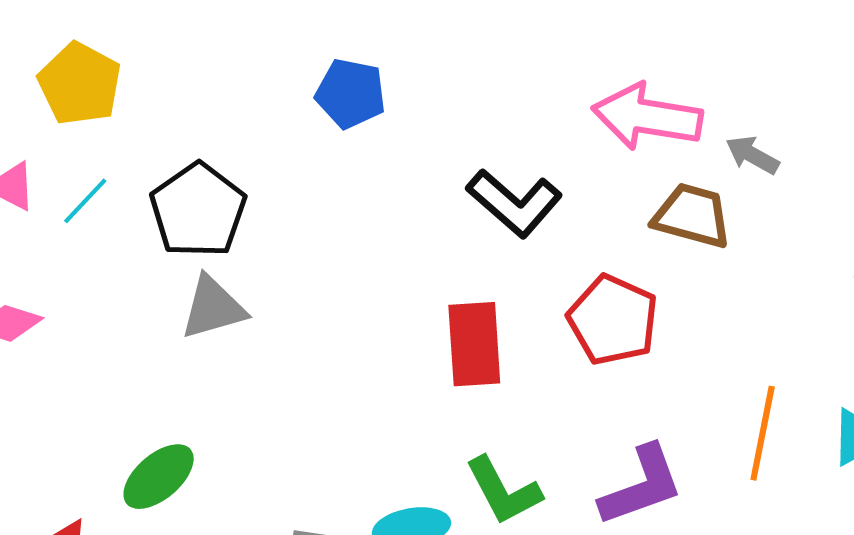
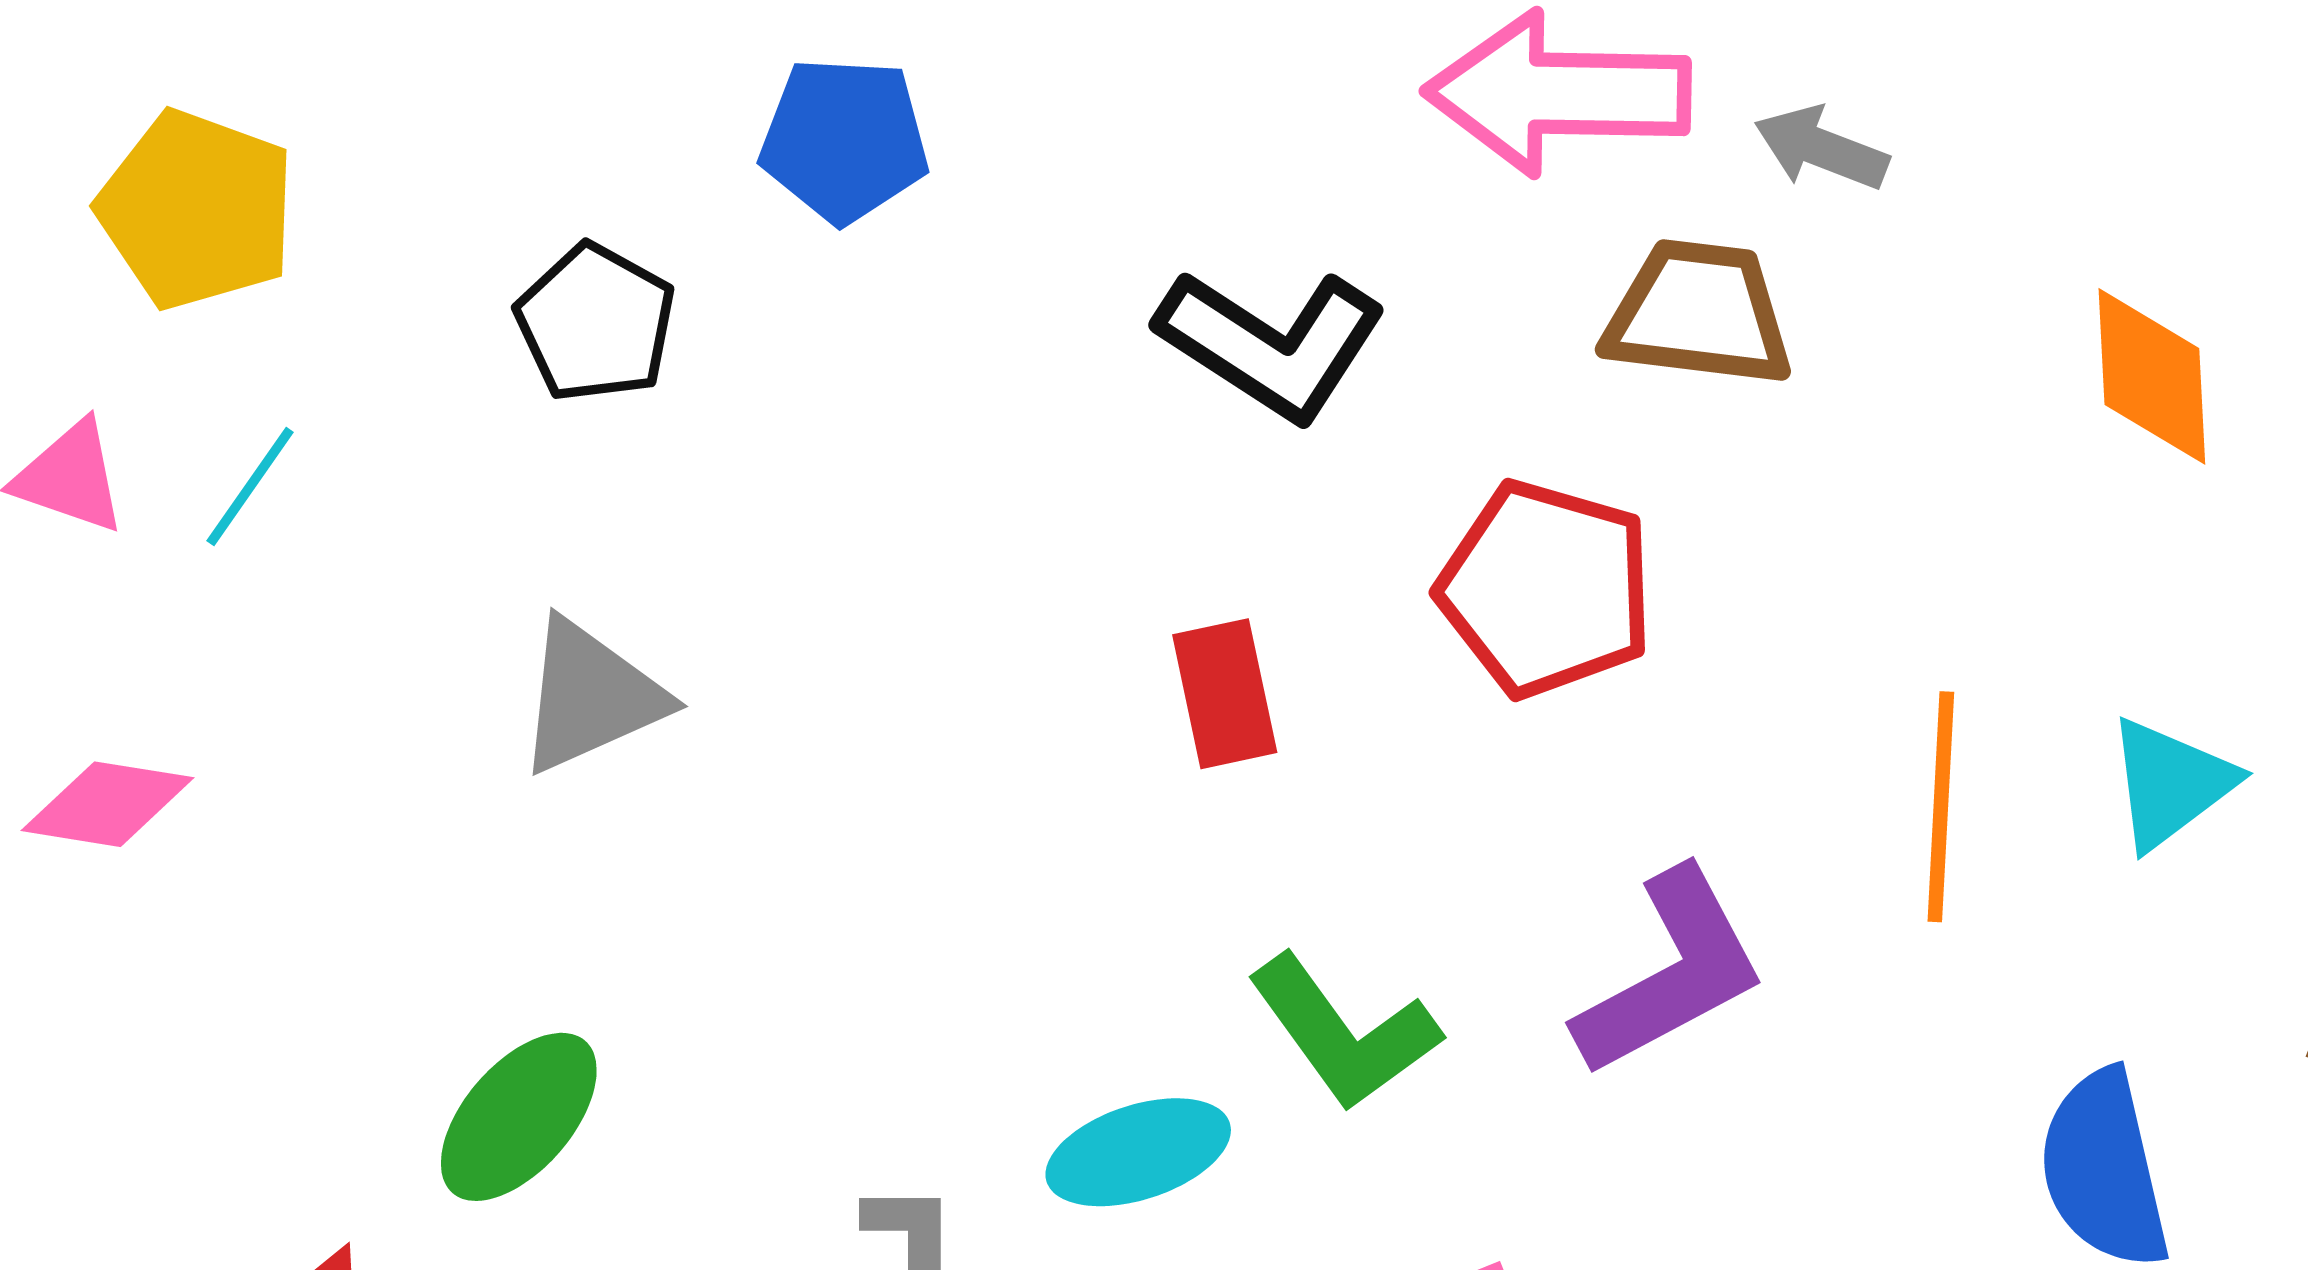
black pentagon: (198, 210) -> (596, 323), moved, size x0.7
red rectangle: (474, 344) -> (1225, 694), size x0.7

